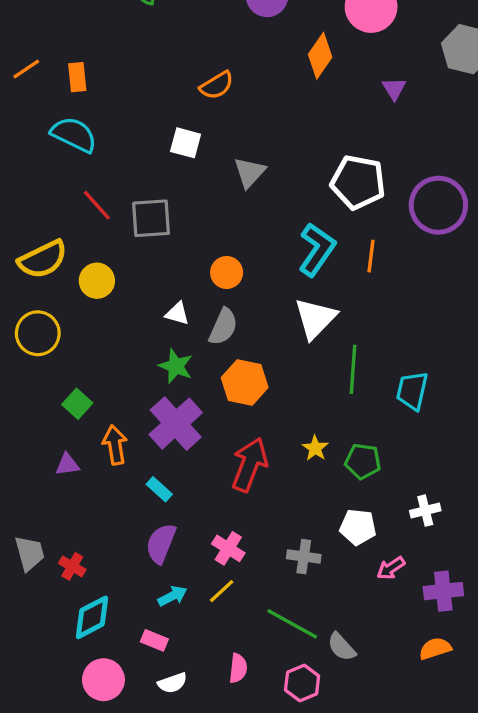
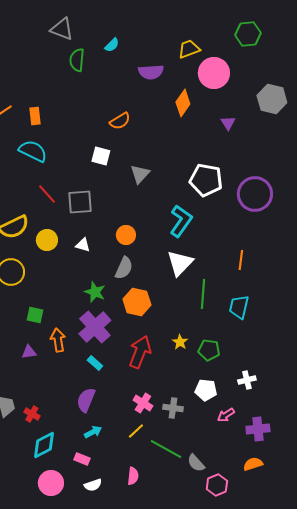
orange line: (371, 256) -> (241, 260), moved
white triangle: (177, 314) -> (83, 245), moved
green square: (77, 404) -> (35, 315), turned -30
cyan rectangle: (159, 489) -> (95, 363), moved
pink cross: (228, 548) -> (143, 403), moved
yellow line: (222, 591) -> (136, 431), moved
pink hexagon: (302, 683) -> (217, 485), moved

